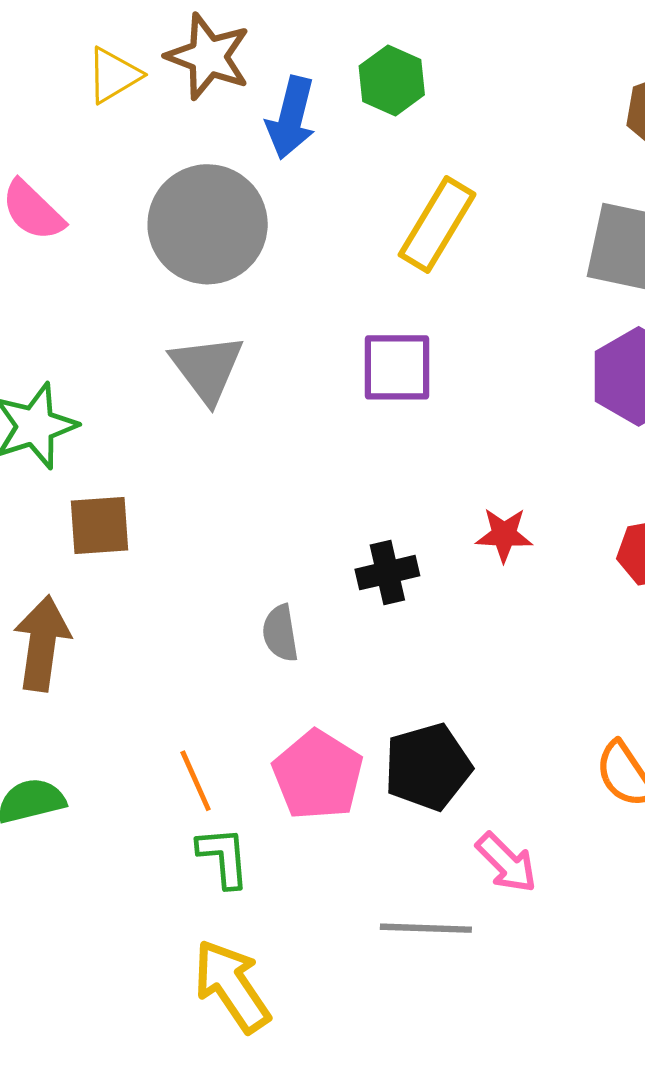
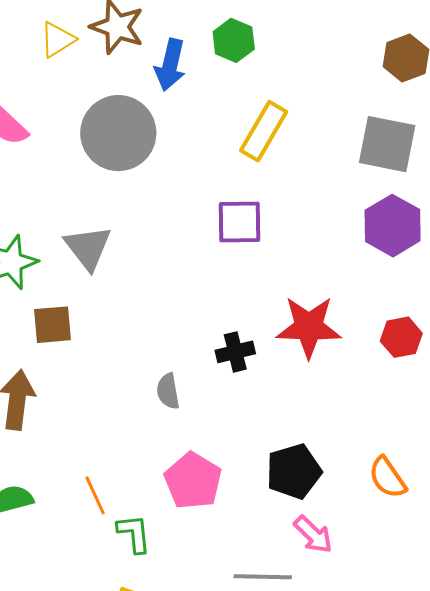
gray triangle: (207, 368) -> (88, 248), moved
red star: (504, 535) -> (309, 327), size x1.8
black pentagon: (428, 767) -> (294, 471), moved
orange line: (196, 781) -> (95, 495), moved

